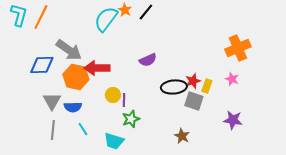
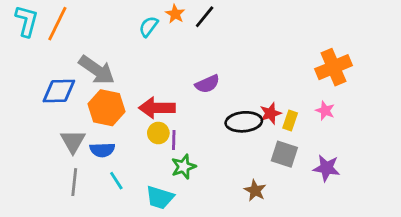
cyan semicircle: (106, 19) -> (149, 27), size x0.6
red arrow: (97, 68) -> (157, 108), moved
gray square: (194, 101) -> (284, 154), moved

